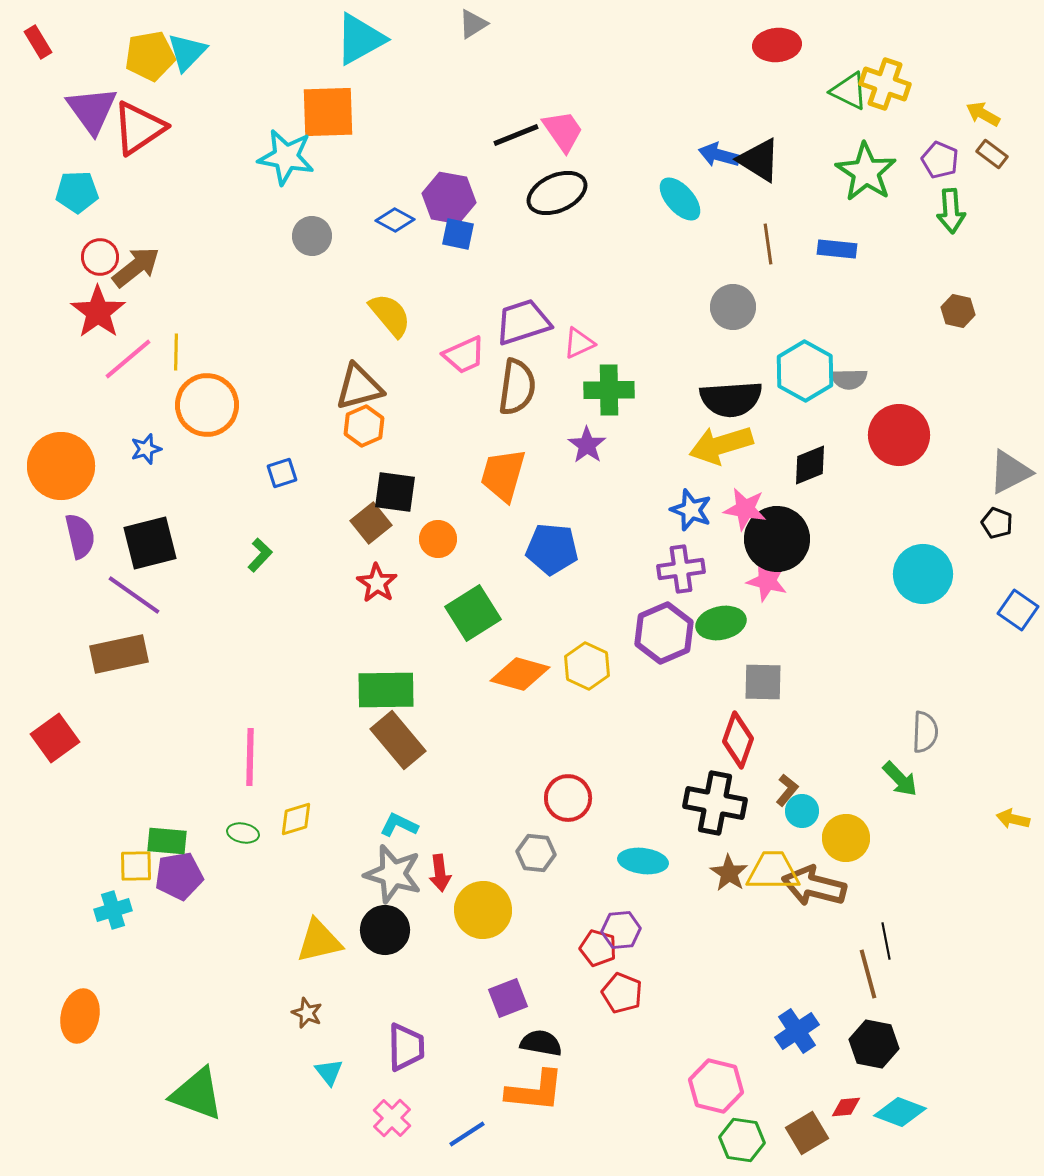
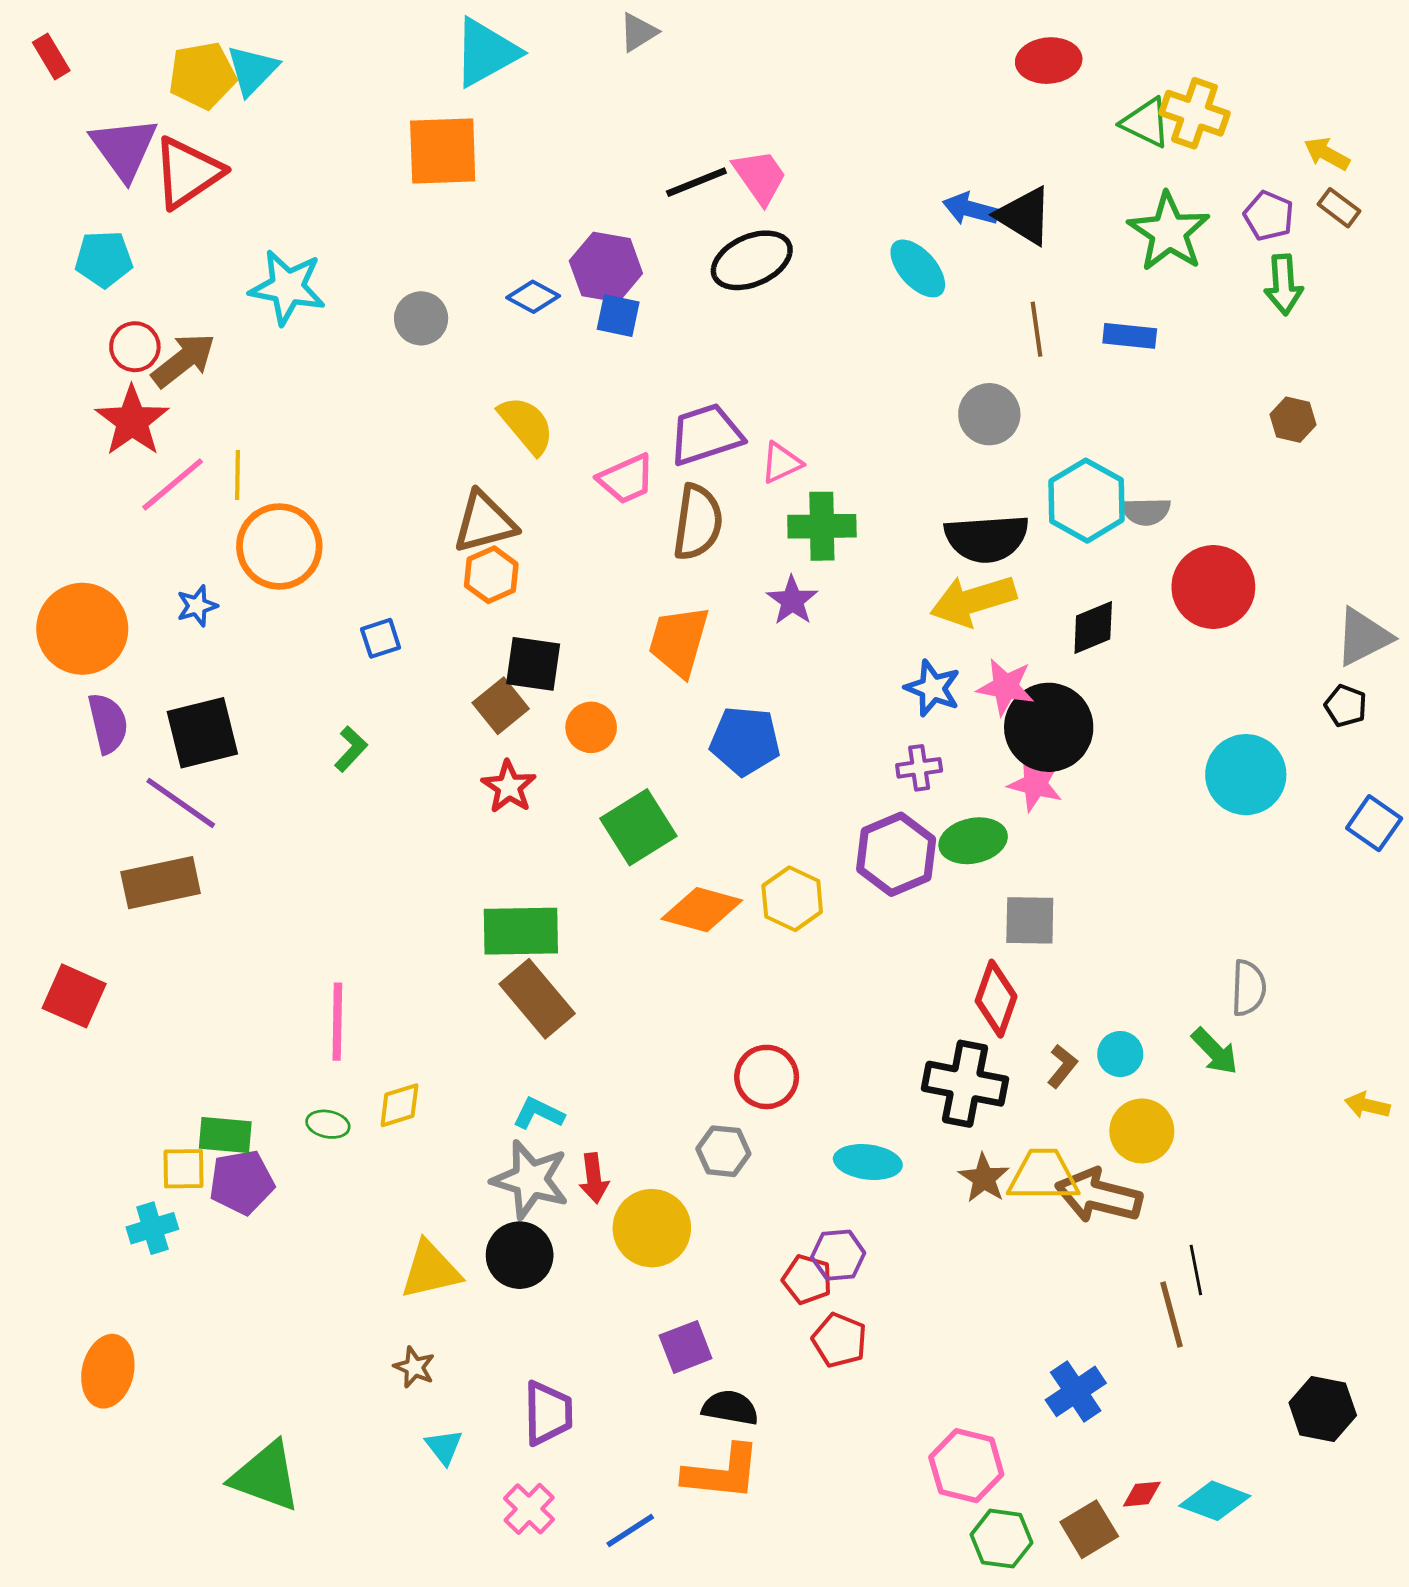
cyan star: (286, 157) -> (287, 287), moved
purple cross: (681, 569) -> (919, 768), size x0.7
red square: (55, 738) -> (74, 996), turned -30
cyan circle: (802, 811) -> (1120, 1054), moved
black hexagon: (874, 1044) -> (1323, 1409), moved

